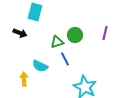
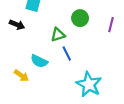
green circle: (75, 35) -> (80, 18), moved
yellow arrow: (24, 79) -> (21, 76), turned 128

